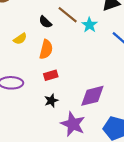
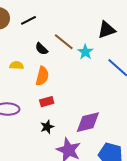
yellow semicircle: (20, 39) -> (17, 65), turned -144

